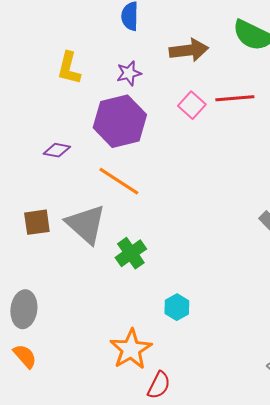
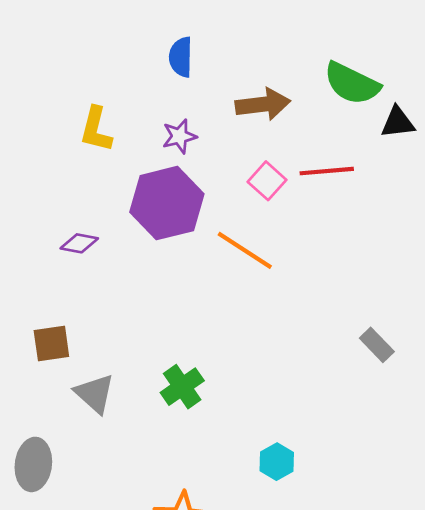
orange line: (119, 181) -> (245, 250), moved
gray triangle: (86, 224) -> (95, 394), moved, size x0.7
cyan hexagon: (177, 307) -> (277, 462), moved

